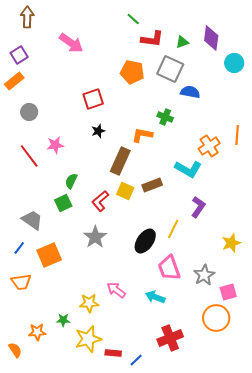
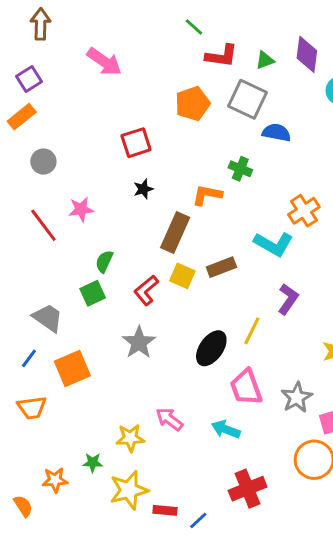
orange pentagon: (132, 72) -> (193, 104), turned -30

